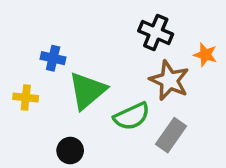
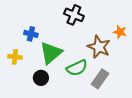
black cross: (156, 32) -> (74, 15), moved
black circle: (70, 151) -> (41, 78), moved

